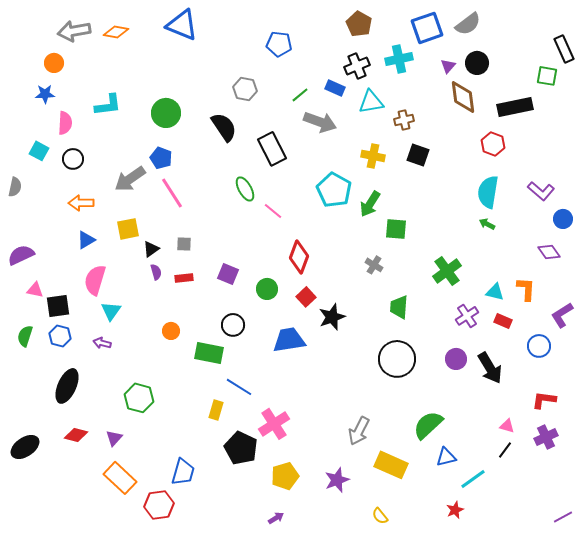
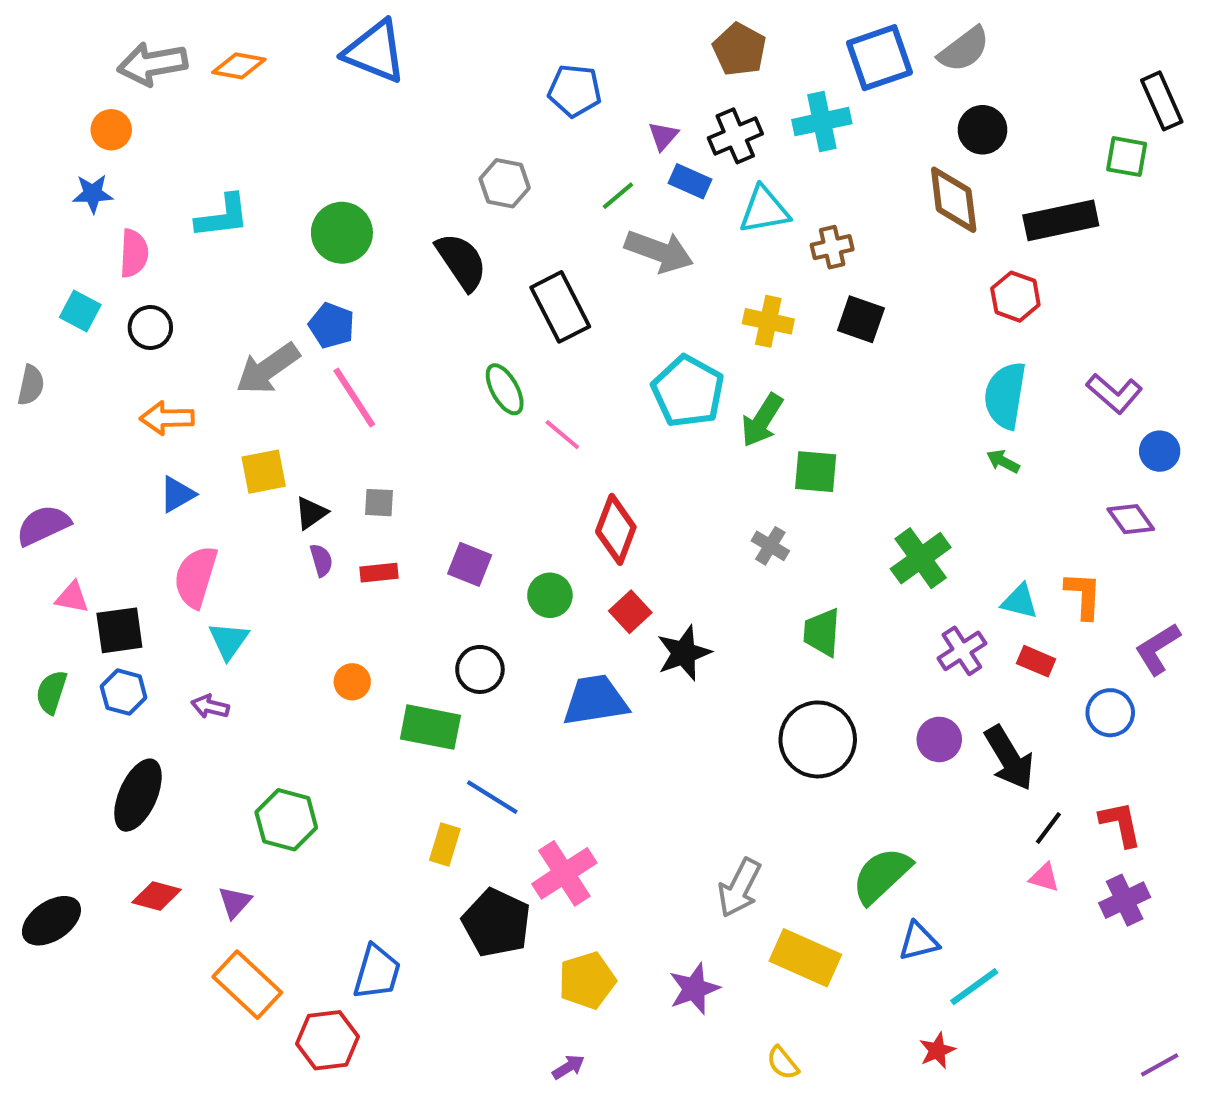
purple triangle: (448, 66) -> (663, 136), moved
red L-shape: (544, 400) -> (1121, 824), turned 70
black line: (505, 450) -> (1048, 828), moved

